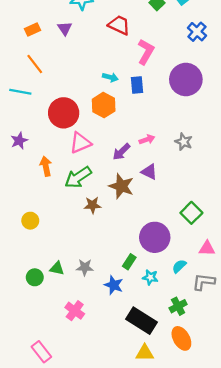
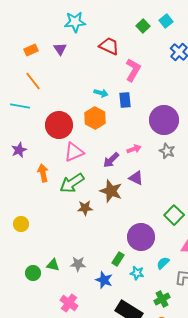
purple circle: (186, 80) -> (164, 120), moved
yellow circle: (30, 221) -> (21, 224), moved

